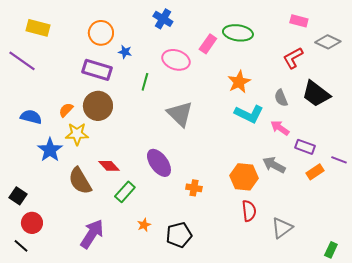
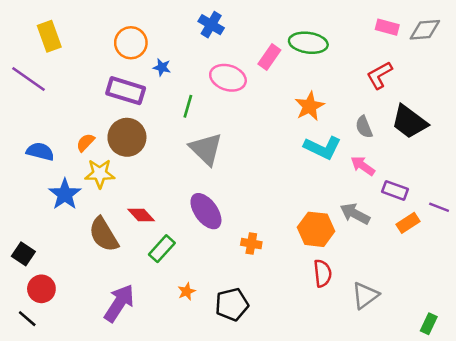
yellow rectangle: (38, 28) -> (49, 36), turned 55
gray diamond: (328, 42) -> (425, 30), moved, turned -30
gray triangle: (180, 114) -> (206, 149), moved

